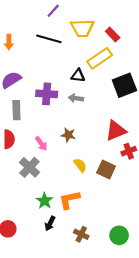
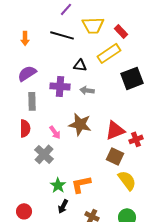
black triangle: (78, 76) -> (80, 65), moved
red triangle: (116, 131) -> (115, 130), moved
brown star: (68, 135) -> (80, 124), size x1.6
yellow semicircle: (80, 165) -> (127, 180), moved, size x1.5

